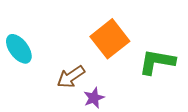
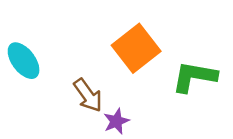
brown arrow: (71, 77) -> (88, 95), turned -92

